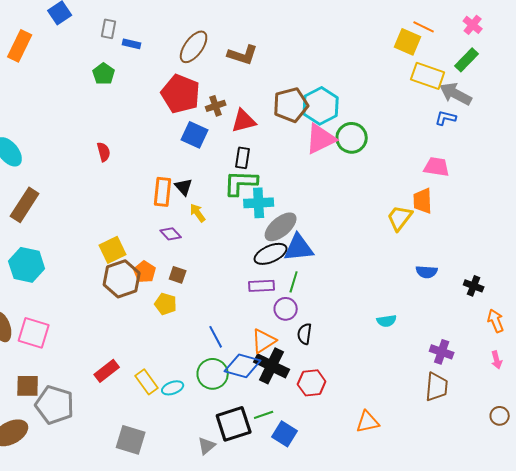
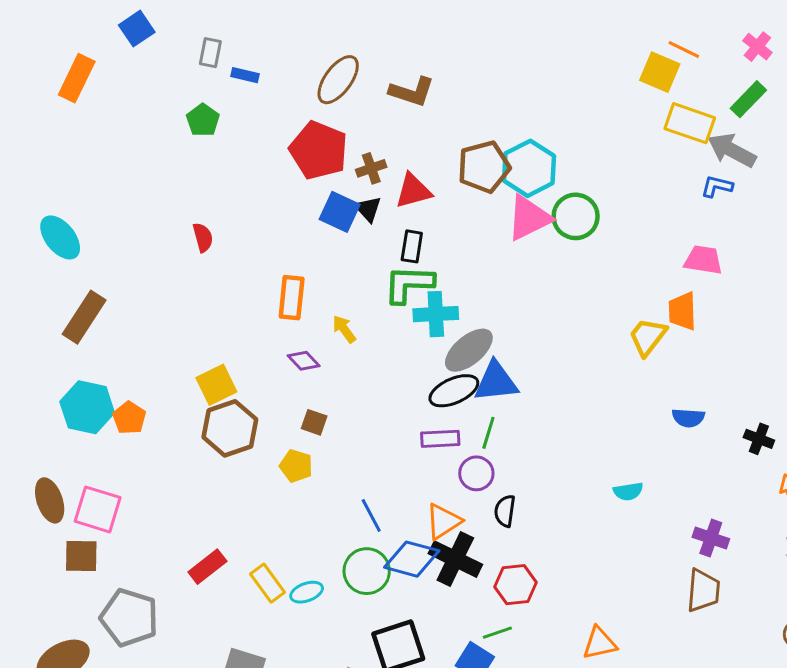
black triangle: (184, 187) -> (368, 209), moved
orange pentagon: (145, 272) -> (129, 418), moved
brown square: (28, 386) -> (81, 556), moved
green line: (264, 415) -> (497, 633), moved

